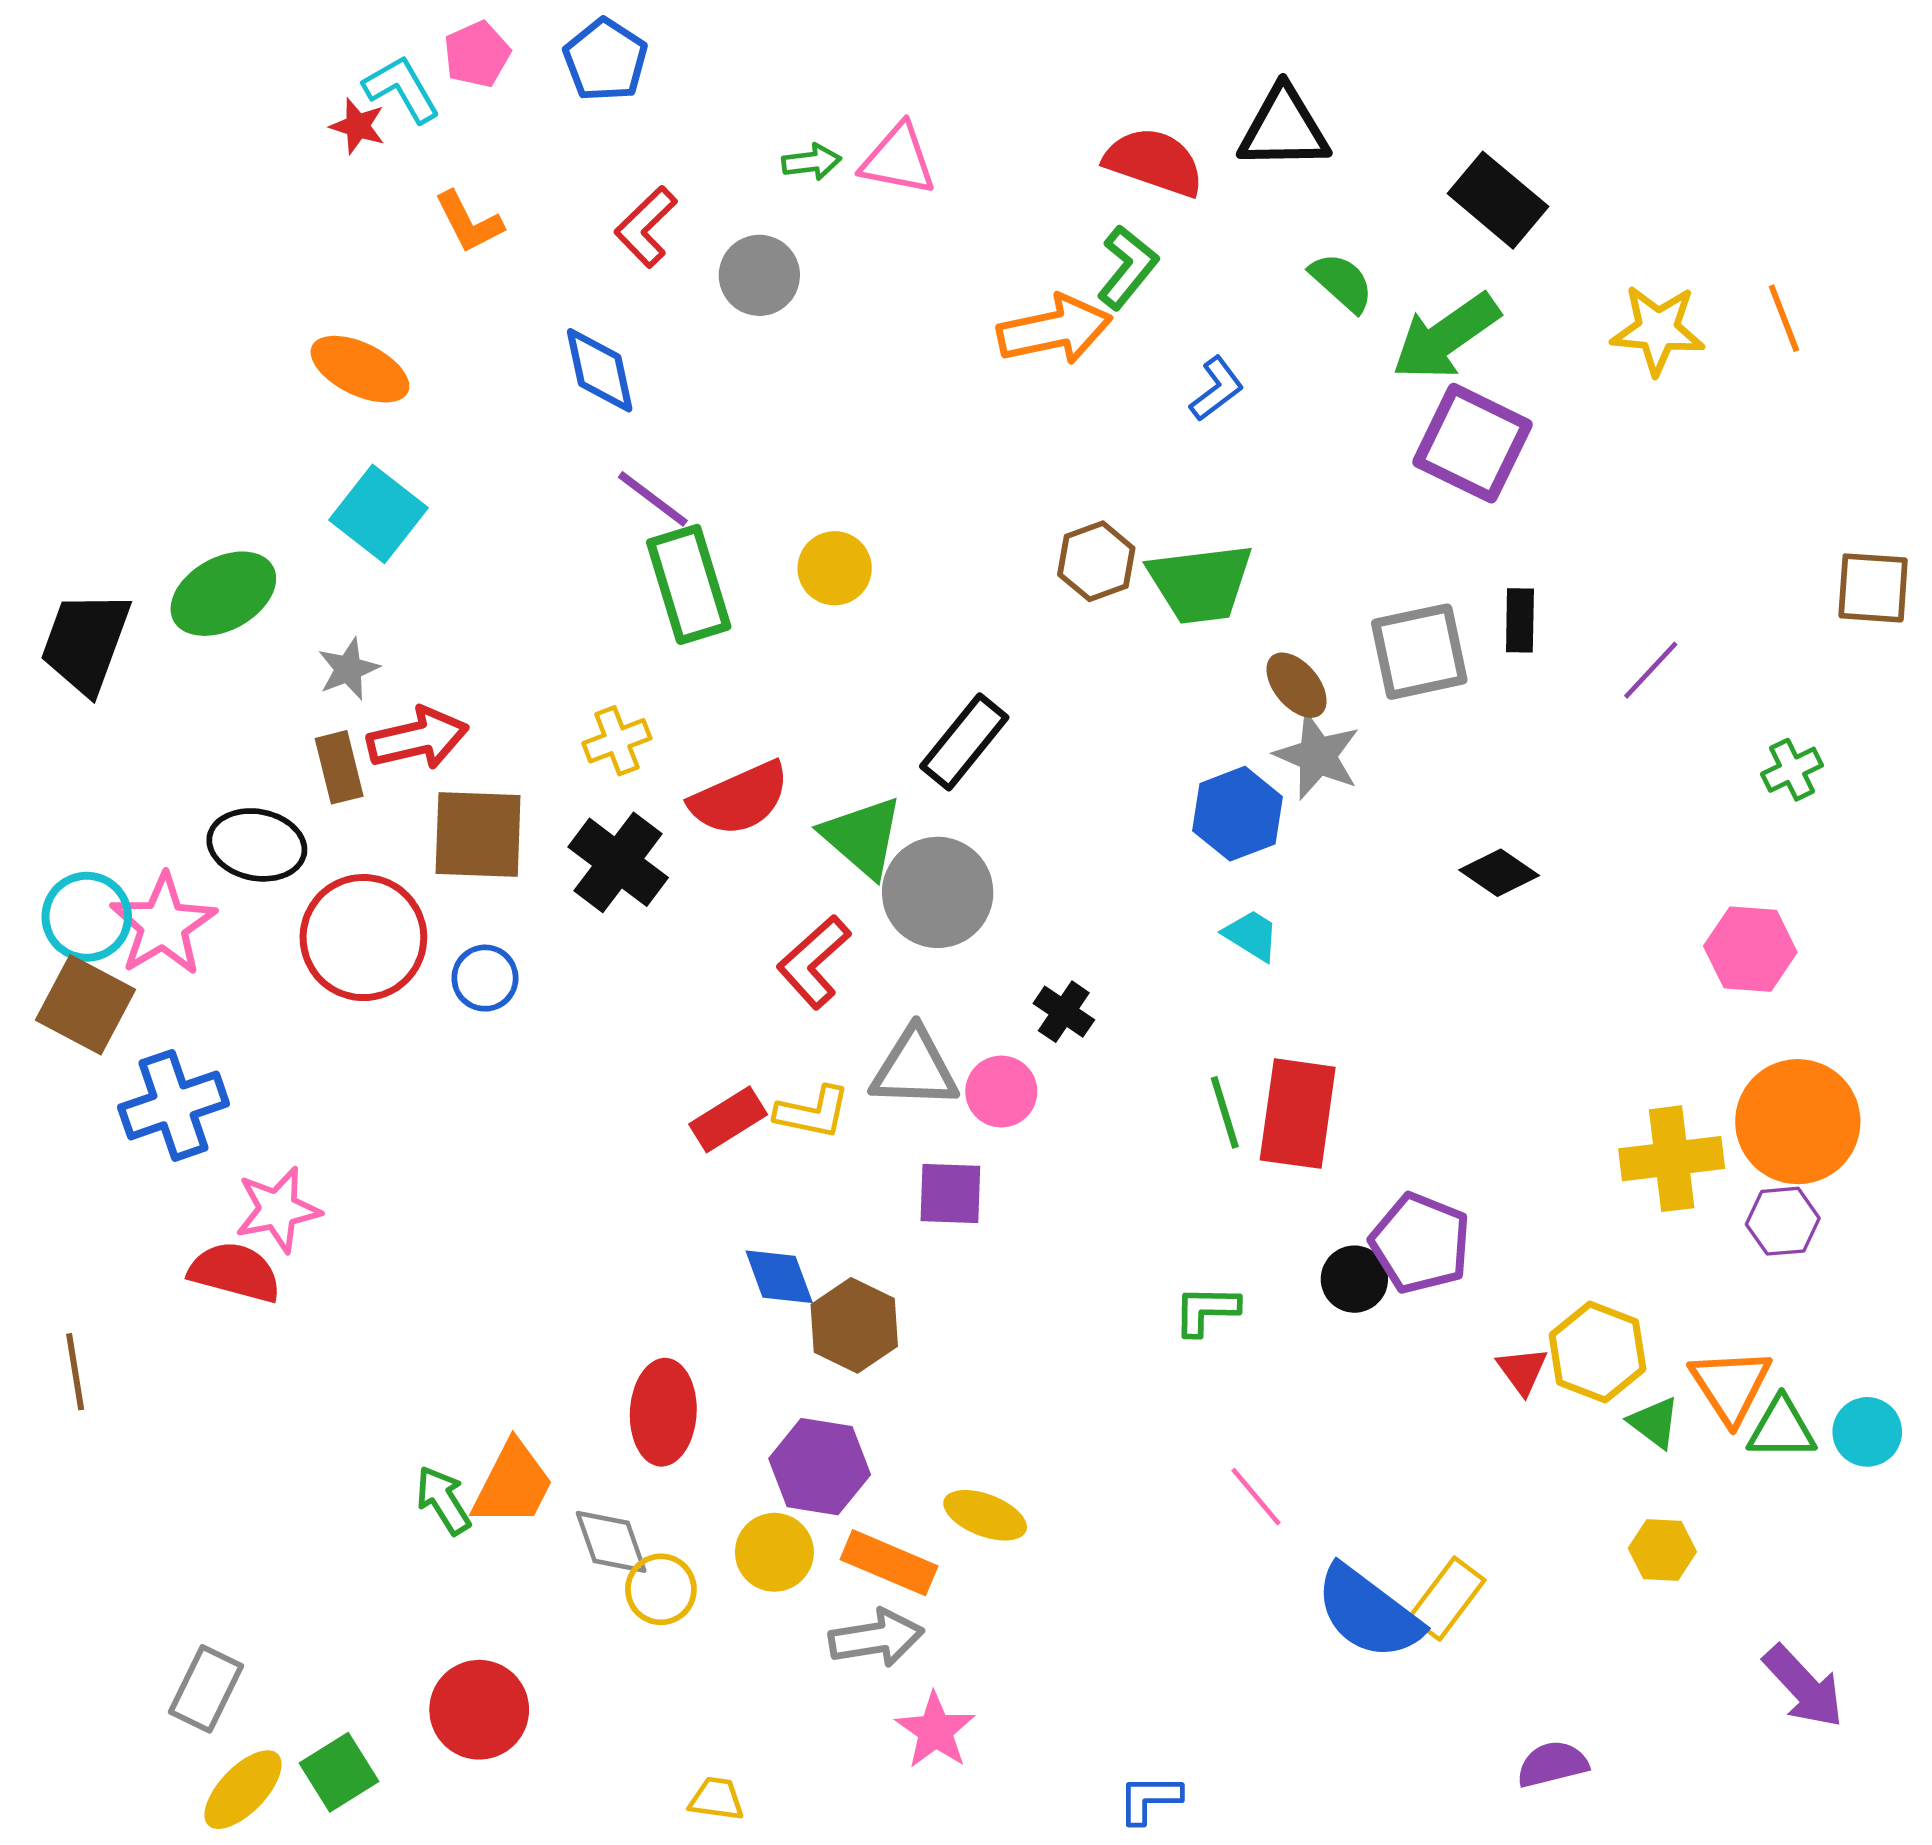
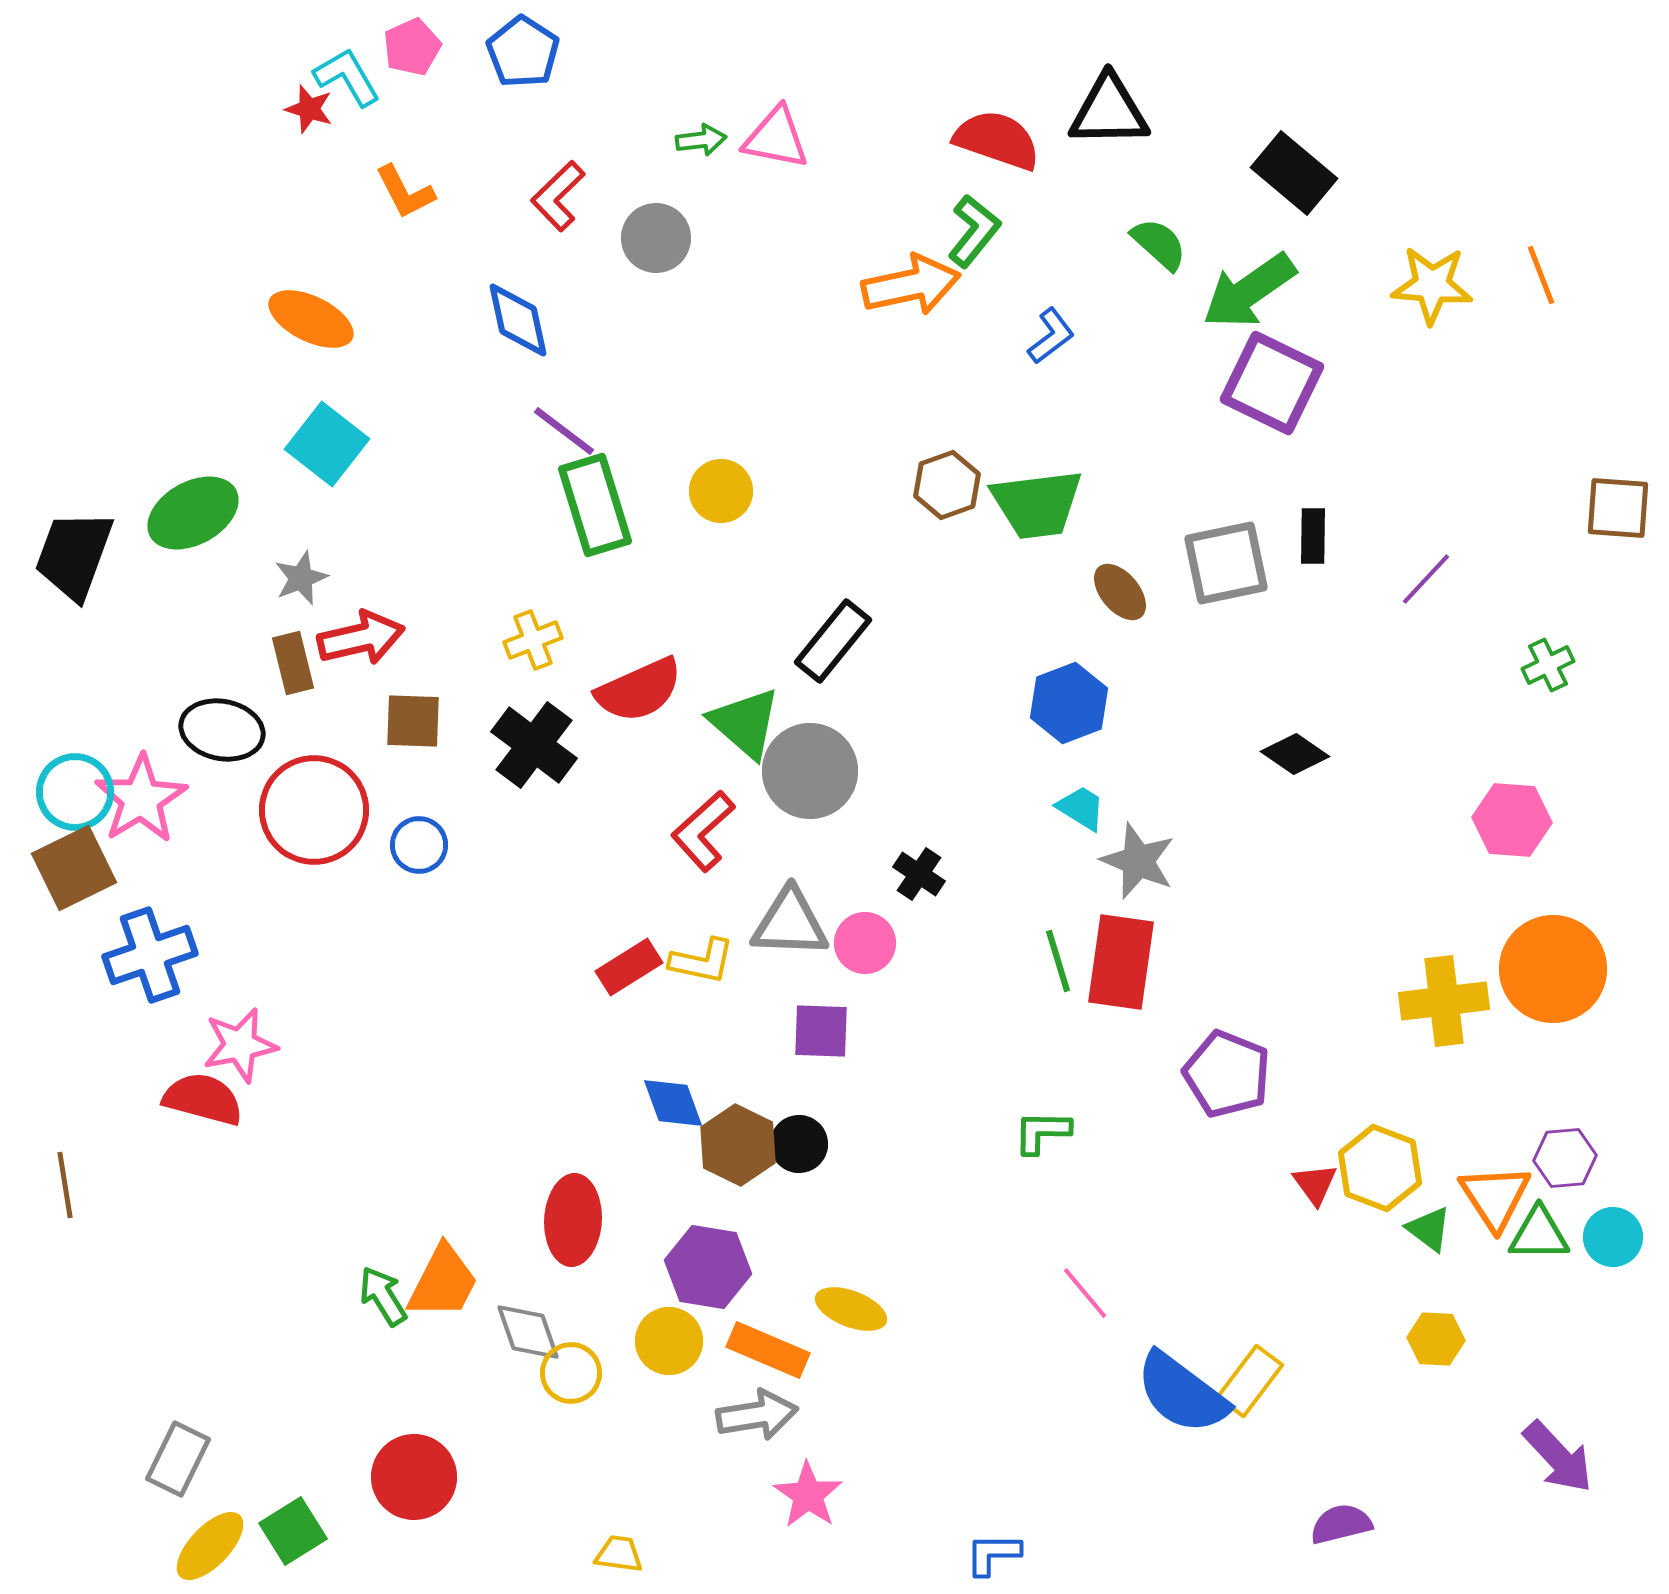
gray star: (1317, 756) -> (1138, 861), moved
brown square: (478, 835) -> (413, 721), size x0.7
brown square: (86, 1005) -> (74, 868), turned 36
purple hexagon: (1783, 1221) -> (1565, 1158), moved
black circle: (1354, 1279) -> (799, 1144), moved

